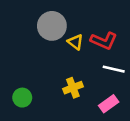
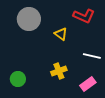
gray circle: (52, 26) -> (29, 19), moved
red L-shape: (104, 41) -> (84, 16), moved

